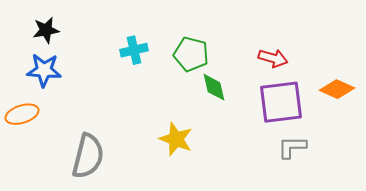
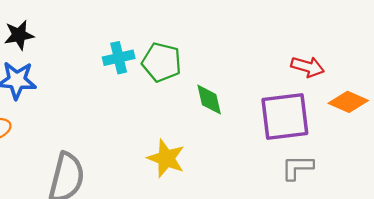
green pentagon: (191, 54) -> (162, 62), moved
red arrow: (273, 58) -> (308, 67), moved

